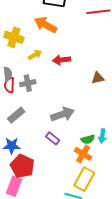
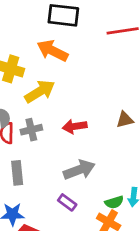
yellow arrow: (35, 55) -> (40, 91), size x1.6
red arrow: (62, 60) -> (75, 126), moved
gray rectangle: (16, 115) -> (17, 173), turned -54

